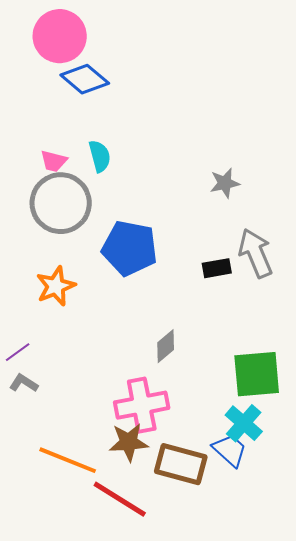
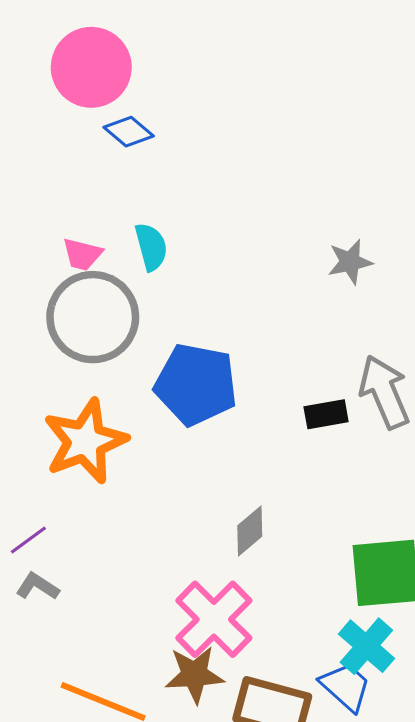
blue diamond: (85, 79) -> (129, 132), size x0.7
gray star: (225, 183) -> (350, 262), moved
orange star: (56, 286) -> (85, 441), size x1.4
pink cross: (142, 405) -> (214, 619), turned -34

